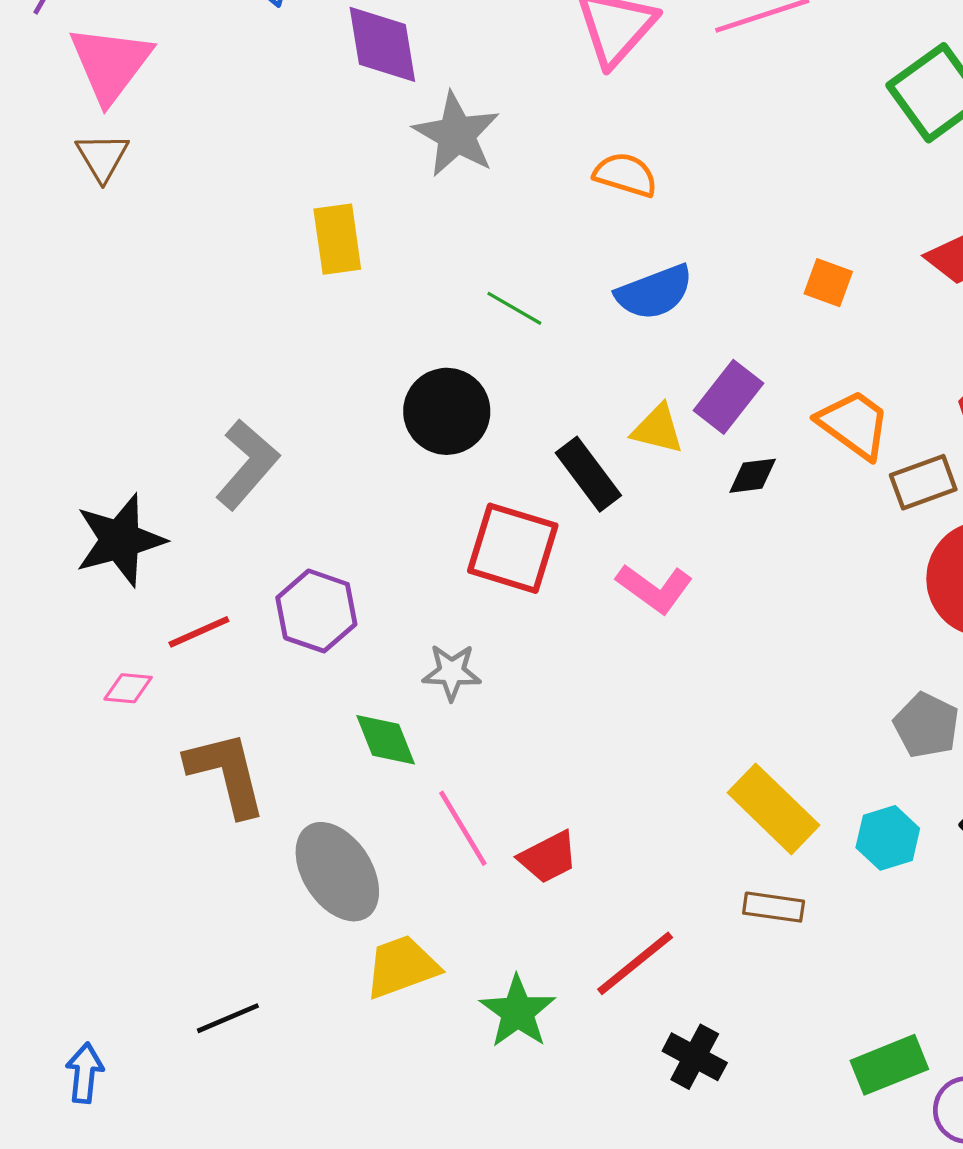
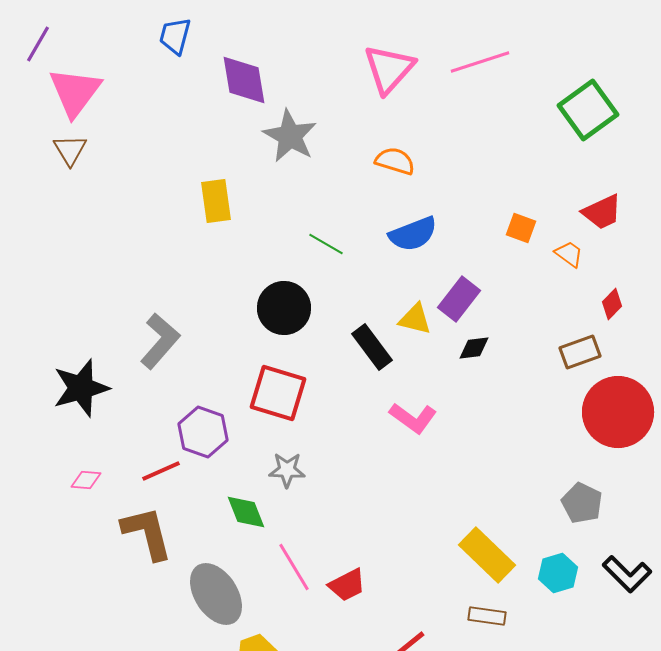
orange trapezoid: (854, 424) -> (569, 254), moved, size x0.6
red square: (513, 548) -> (278, 393), moved
red line: (199, 632) -> (161, 471), moved

